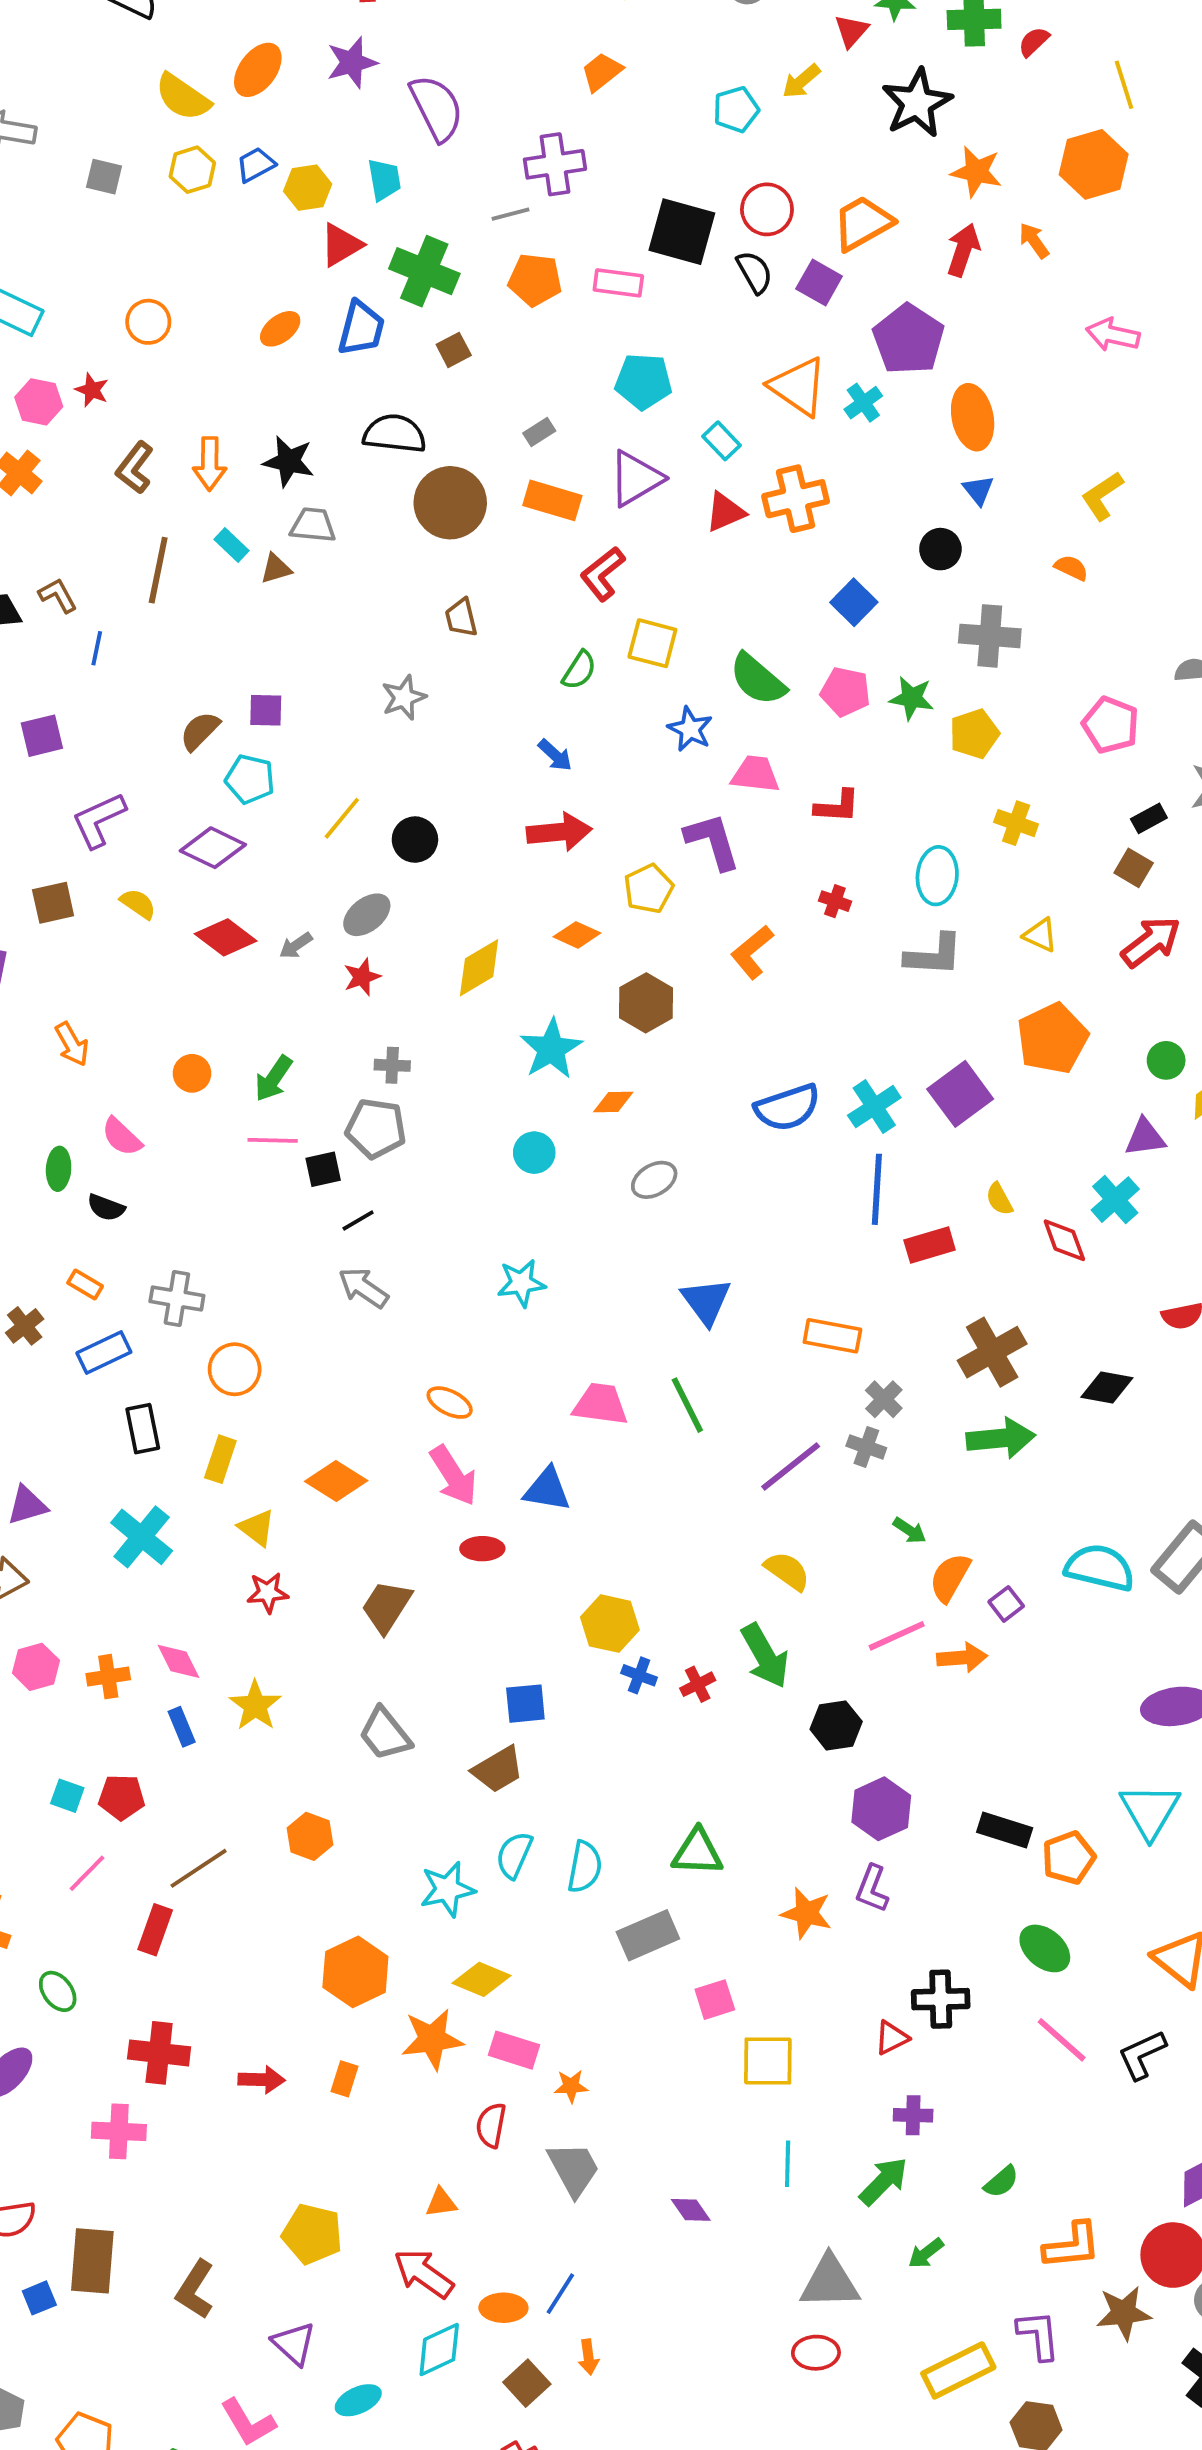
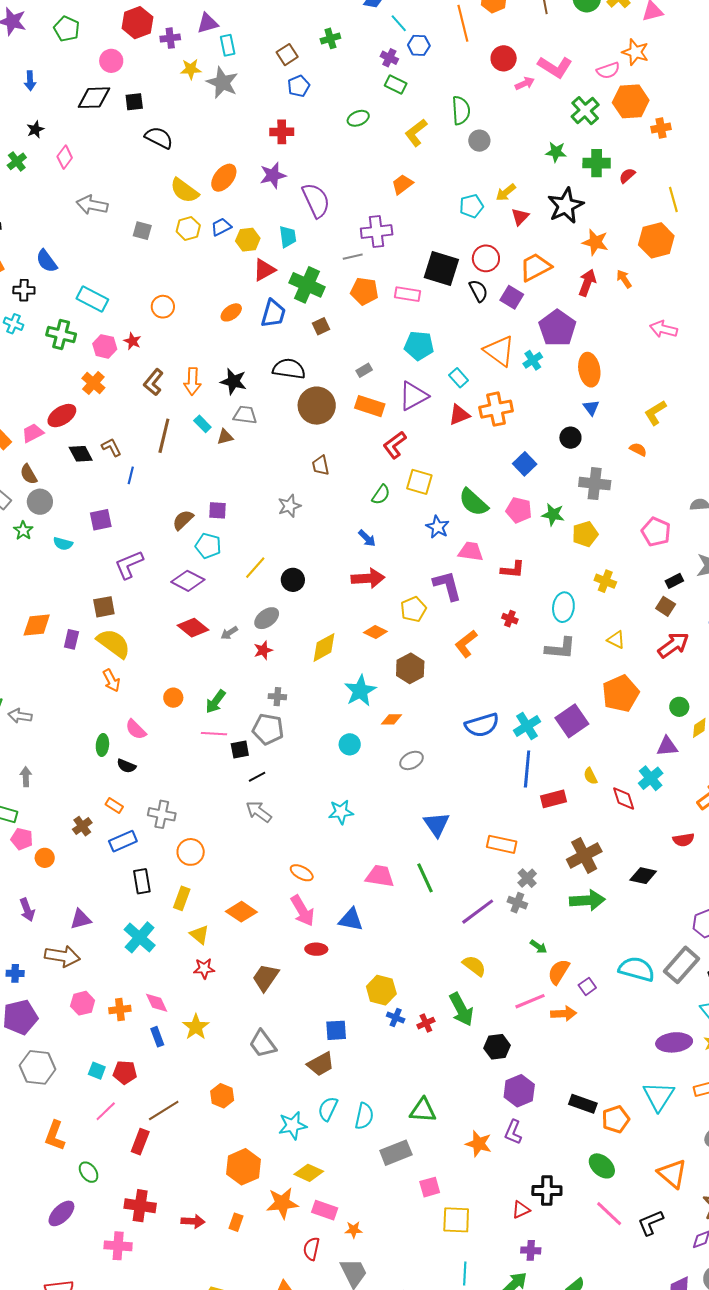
red triangle: (851, 31) -> (520, 217), moved
yellow semicircle: (138, 904) -> (114, 643), moved, size x1.8

